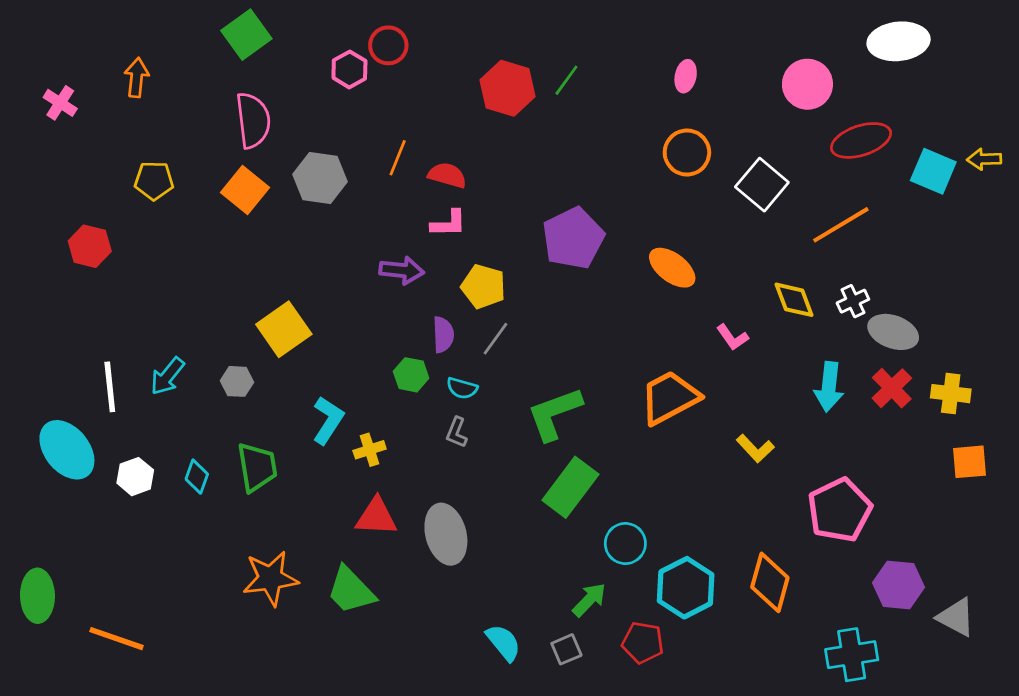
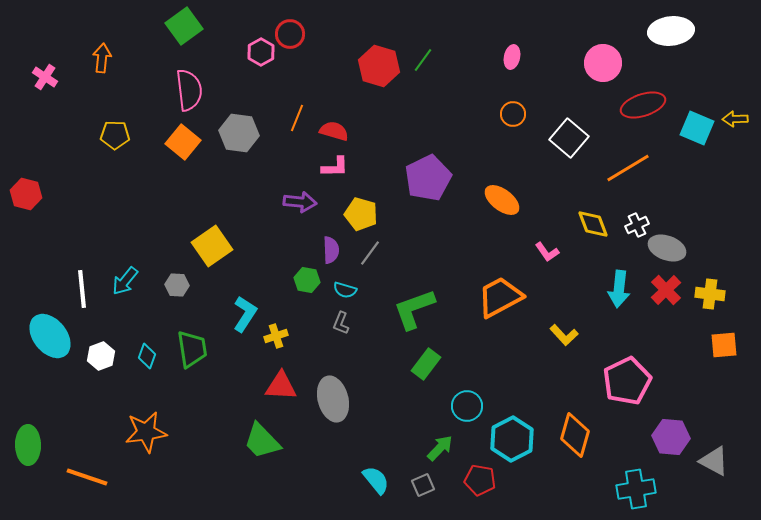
orange circle: (687, 152) -> (513, 114), size x0.7
red hexagon: (90, 246) -> (26, 194), moved
green rectangle: (570, 487) -> (426, 364), size x0.7
orange star: (270, 578) -> (146, 432), moved

